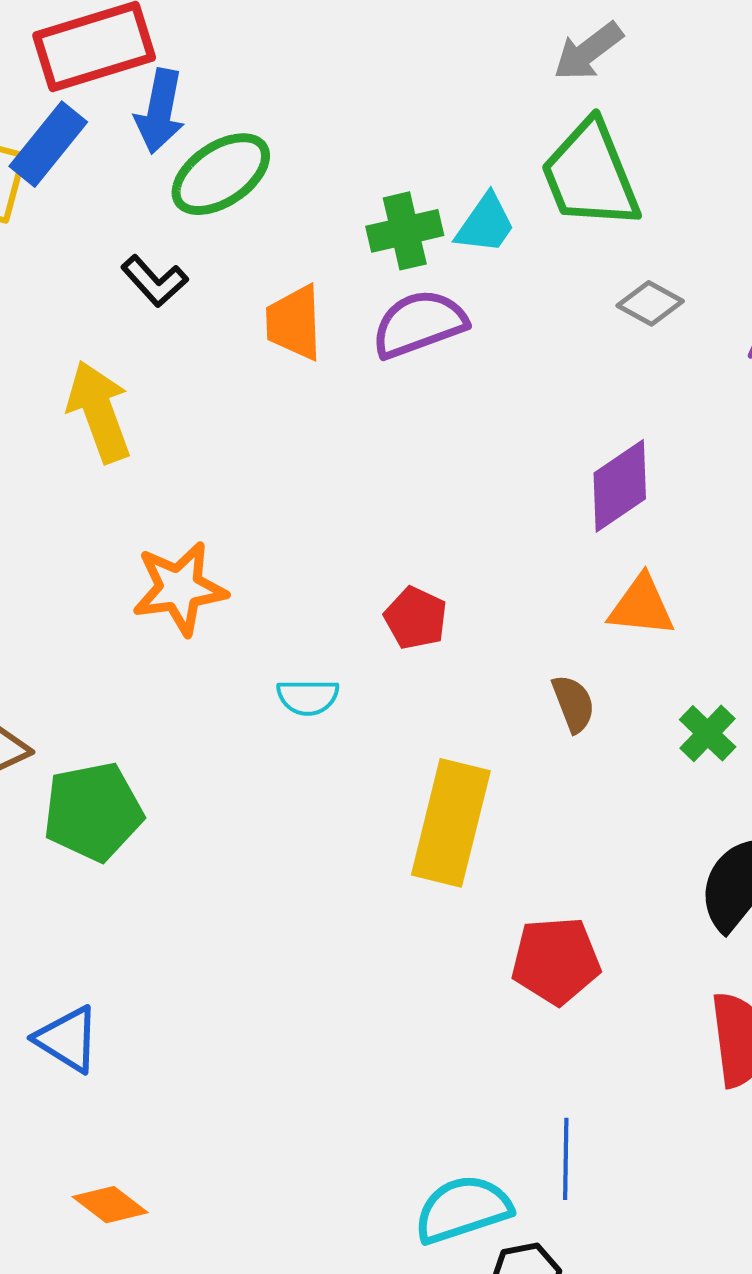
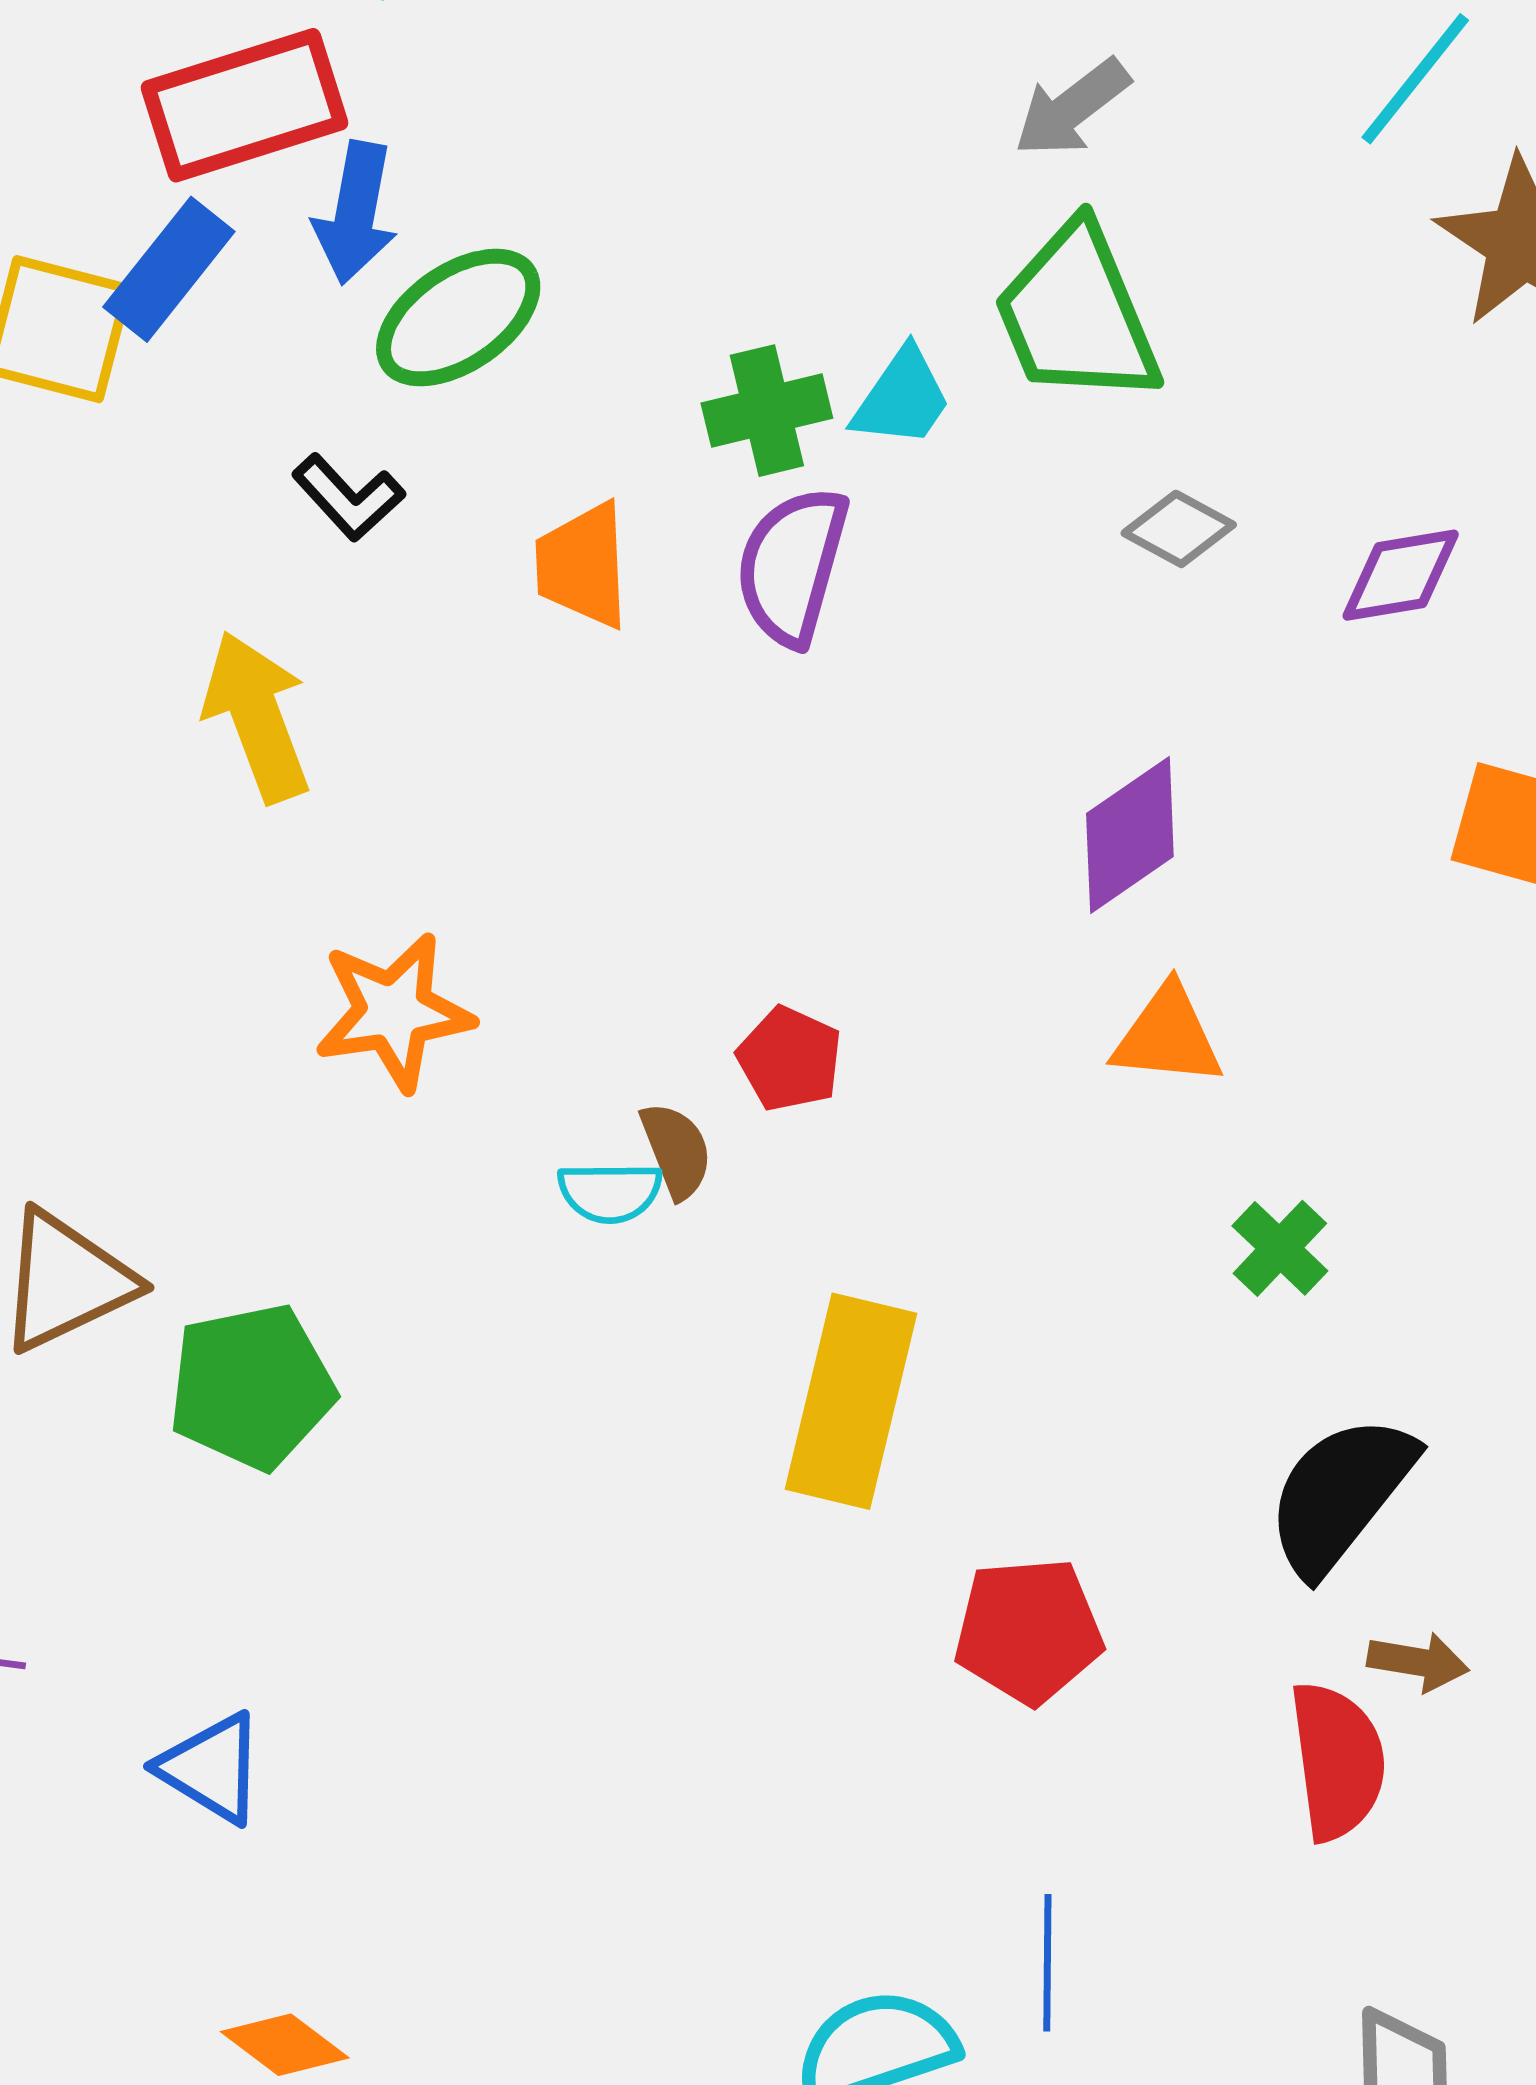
purple semicircle: (419, 324) -> (792, 566), turned -54
brown semicircle: (573, 704) -> (676, 1150), moved

